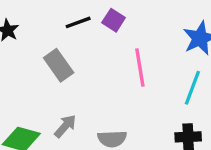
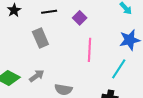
black line: (78, 22) -> (49, 12), moved

